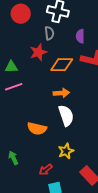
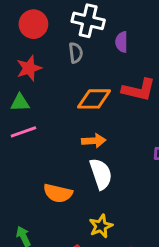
purple semicircle: (80, 36) -> (122, 42), moved
red star: (38, 52) -> (29, 68), moved

